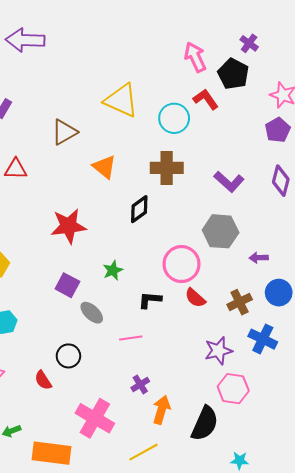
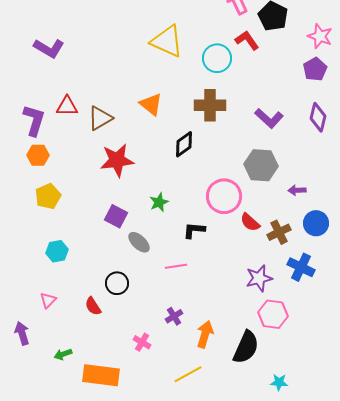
brown triangle: (64, 132) -> (100, 118), moved
red semicircle: (195, 298) -> (250, 222), moved
purple cross: (140, 384) -> (174, 316), moved
pink cross: (95, 418) -> (142, 342), size x0.5

